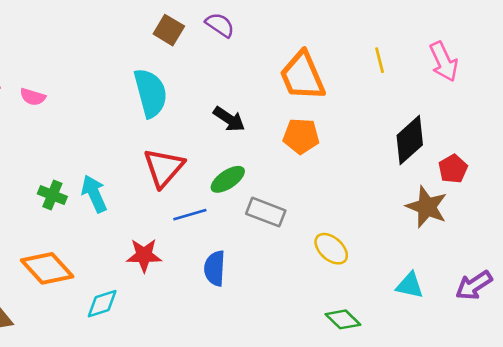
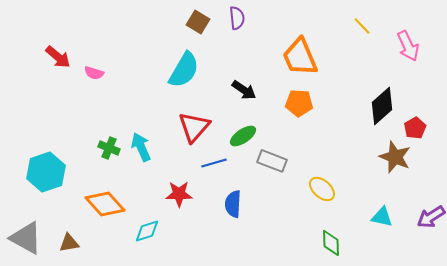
purple semicircle: (220, 25) -> (237, 18), turned 50
yellow line: (380, 60) -> (362, 26), moved, turned -30
cyan semicircle: (151, 93) -> (184, 70), turned 45
green diamond: (343, 319) -> (331, 243), turned 44

